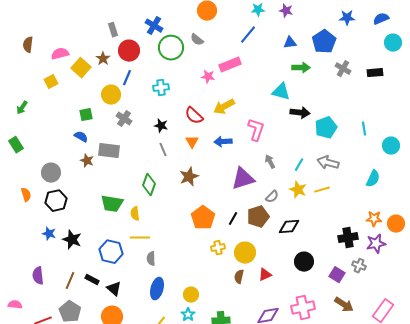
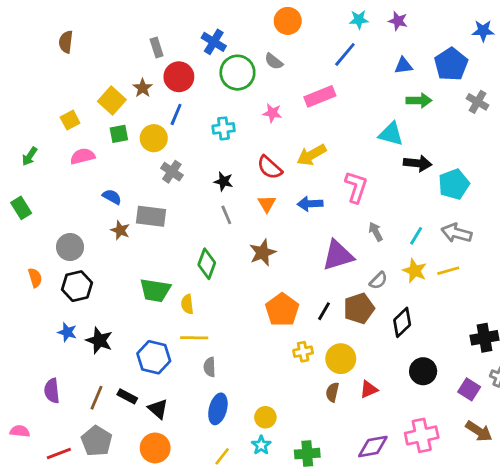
brown semicircle: (28, 45) -> (66, 42), moved
pink semicircle: (60, 54) -> (83, 156), moved
pink star: (208, 77) -> (272, 113), moved
green square: (86, 115) -> (119, 134), moved
black diamond: (289, 227) -> (402, 322), turned -40

